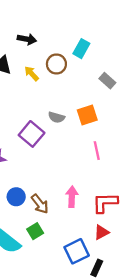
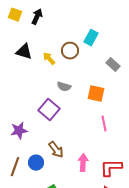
black arrow: (27, 39) -> (37, 17), moved, turned -77
orange square: (87, 115) -> (96, 94), turned 30
gray semicircle: (56, 117) -> (64, 87), moved
brown arrow: (40, 204) -> (56, 150), moved

